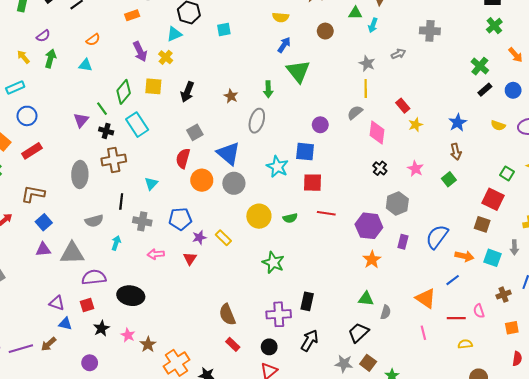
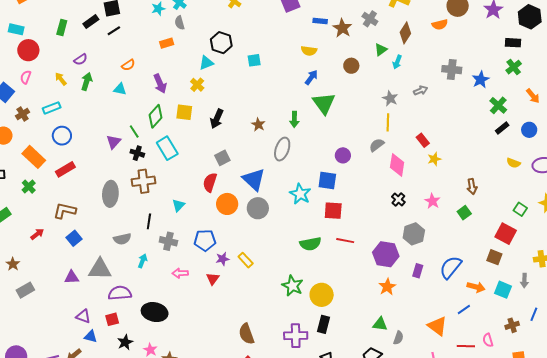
green triangle: (355, 13) -> (381, 50), turned -40
purple arrow: (140, 52) -> (160, 84), moved
blue star: (458, 123) -> (481, 80), moved
yellow circle: (259, 216) -> (322, 295), moved
green semicircle: (290, 218) -> (310, 244), size x1.5
purple triangle: (43, 249) -> (72, 277), moved

